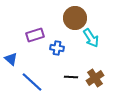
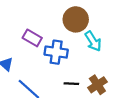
purple rectangle: (35, 35) -> (32, 38), turned 48
blue cross: (57, 48) -> (56, 52), size x1.5

